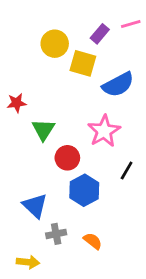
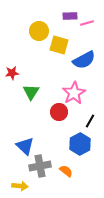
pink line: (131, 24) -> (87, 23), moved
purple rectangle: (100, 34) -> (70, 16), moved, turned 48
red circle: (67, 158) -> (59, 112), moved
blue hexagon: (84, 190) -> (80, 144), moved
gray cross: (56, 234) -> (40, 166), size x1.5

